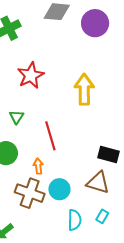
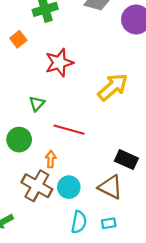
yellow arrow: (84, 89) -> (113, 87), turned 40
red line: (50, 136) -> (69, 130), turned -68
cyan rectangle: (102, 216) -> (109, 223), turned 40

